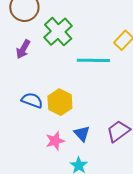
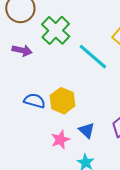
purple arrow: (23, 49) -> (22, 50), turned -102
cyan line: (93, 60) -> (93, 57), turned 44

